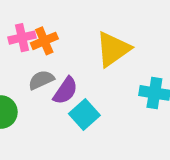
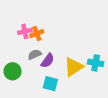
yellow triangle: (113, 49) -> (74, 67), moved
cyan square: (84, 114) -> (50, 84), moved, turned -35

